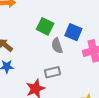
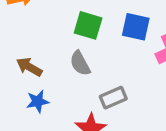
gray semicircle: (57, 46) -> (80, 63), moved

